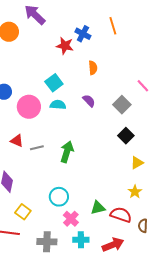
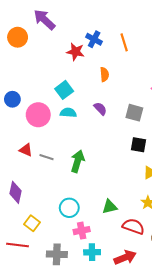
orange line: (113, 26) -> (124, 42), moved
gray square: (122, 105) -> (134, 113), turned -30
black square: (126, 136) -> (139, 145), turned -35
gray line: (37, 148) -> (47, 157), turned 32
green triangle: (98, 208) -> (110, 207), moved
pink cross: (71, 219) -> (82, 231), turned 35

